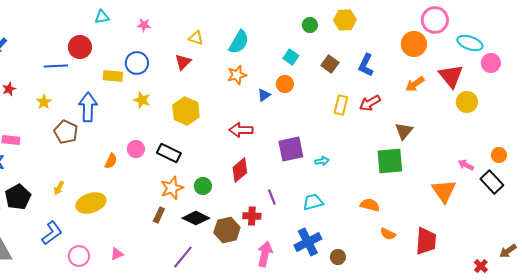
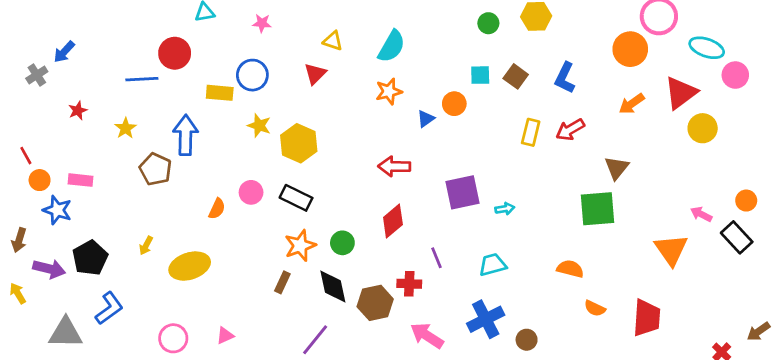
cyan square: (291, 57) -> (480, 75), moved, turned -35
red triangle: (451, 76) -> (681, 93), turned 32
yellow hexagon: (186, 111) -> (299, 143), moved
black diamond: (196, 218) -> (333, 286), turned 52
blue L-shape: (52, 233) -> (109, 308), moved
pink arrow: (265, 254) -> (427, 336), turned -70

